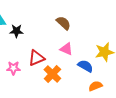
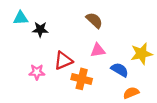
pink triangle: (66, 49) -> (98, 50), turned -32
orange cross: (52, 74) -> (82, 79), turned -30

